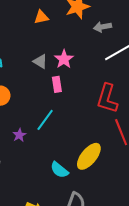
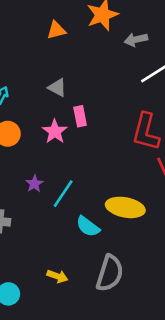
pink star: (64, 59) -> (55, 131), moved
cyan line: (45, 120) -> (63, 194), moved
yellow ellipse: (89, 156) -> (125, 207), turned 64

